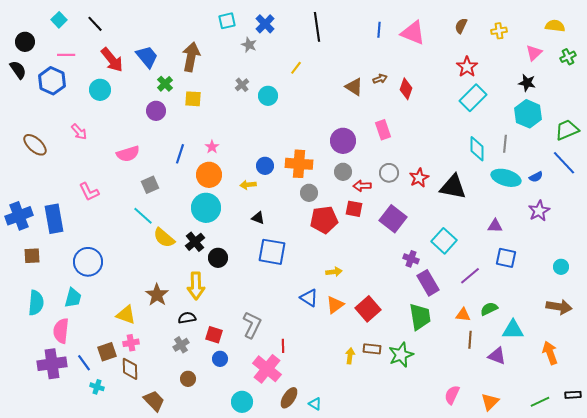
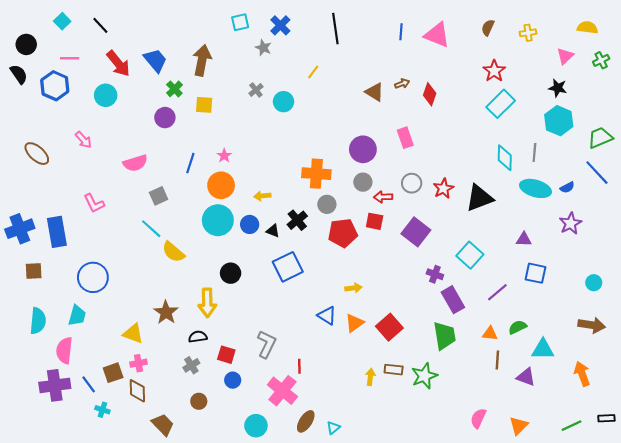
blue circle: (265, 166) -> (250, 224), moved
black triangle: (453, 187) -> (479, 198), turned -32
black cross: (195, 242) -> (297, 220), moved
blue square: (272, 252) -> (288, 267), turned -36
cyan triangle: (315, 404) -> (333, 428), turned 48

